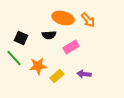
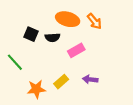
black square: (21, 38) -> (31, 34), moved
orange star: (38, 66) -> (36, 89), moved

